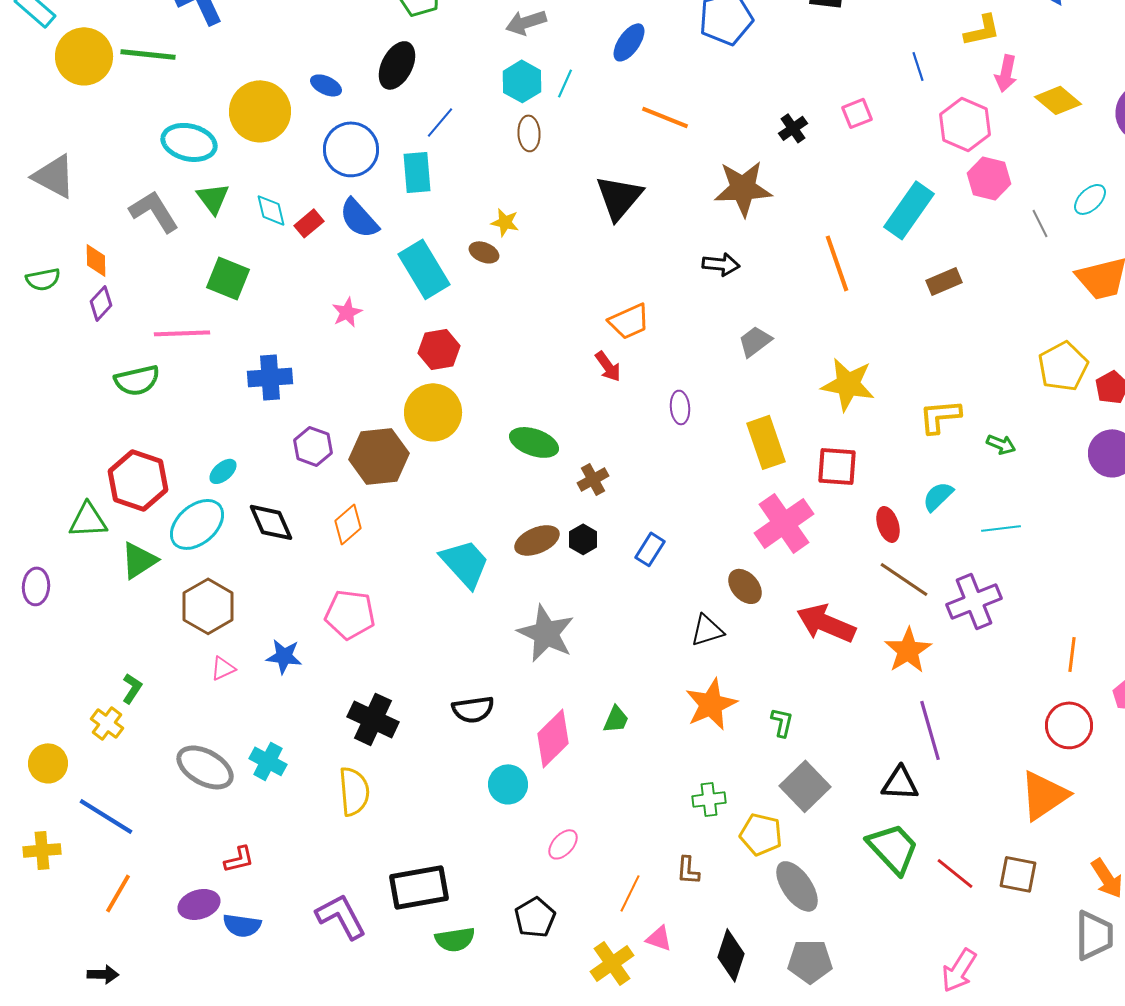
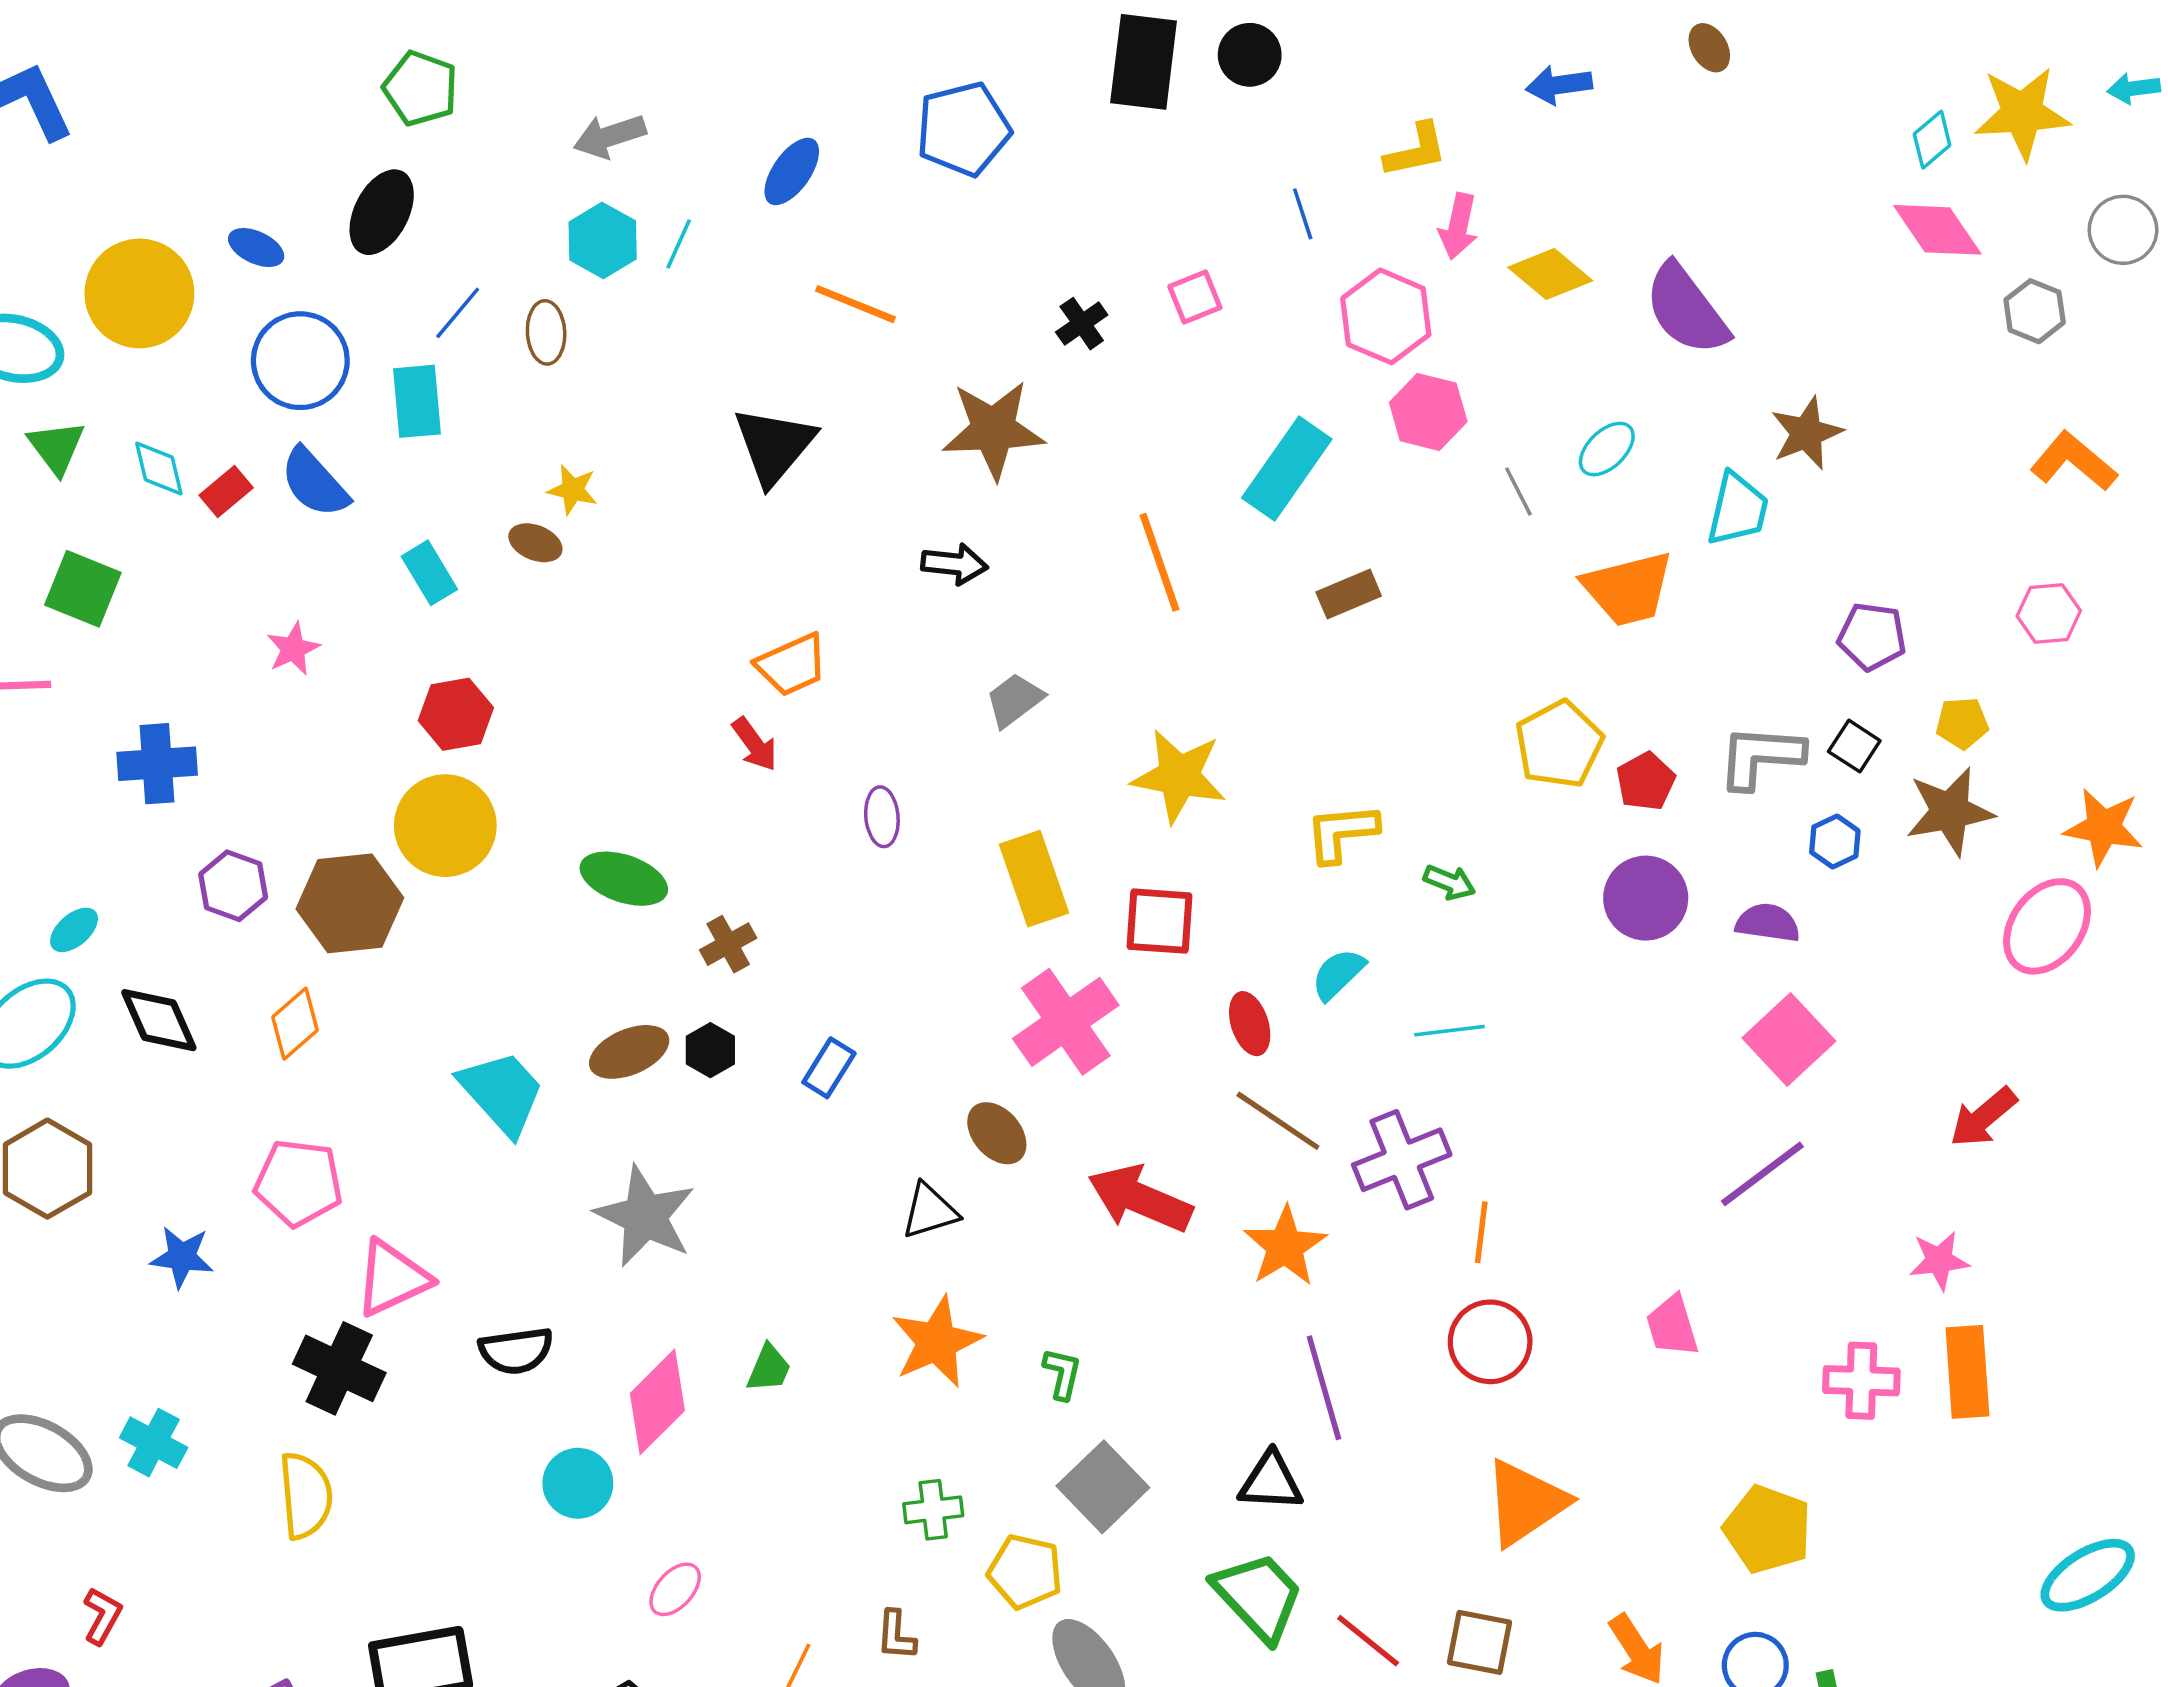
brown ellipse: (529, 133) -> (546, 332), moved
cyan rectangle: (424, 269) -> (429, 573), size x0.6
orange line: (1072, 654) -> (1481, 1232), moved
pink triangle: (223, 668) -> (392, 1278), moved, size x1.8
red circle: (1069, 725) -> (1490, 1342), moved
red L-shape: (239, 859) -> (102, 1616), turned -48

